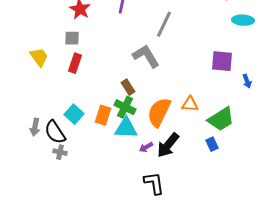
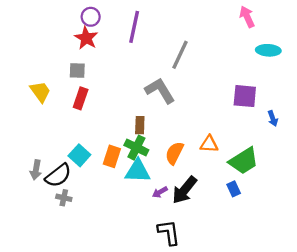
brown rectangle: (128, 87) -> (140, 125), turned 35
orange semicircle: (159, 112) -> (174, 153), size x0.7
black semicircle: (55, 132) -> (58, 175), turned -95

